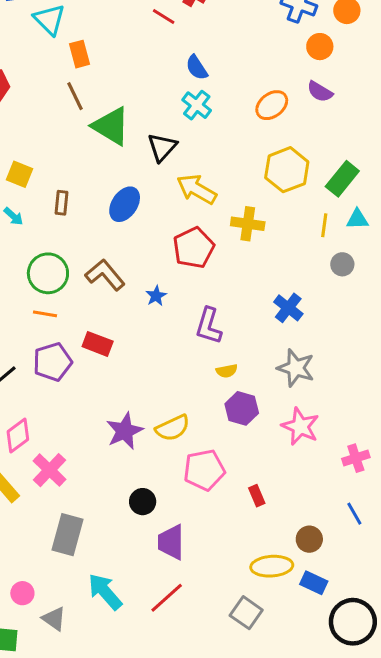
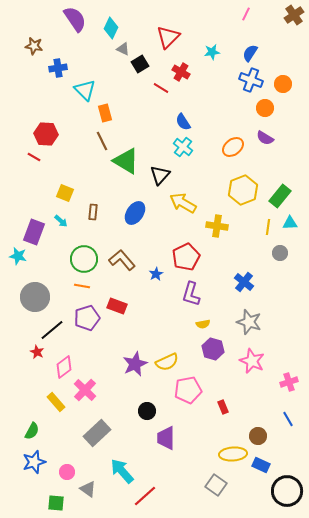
red pentagon: (194, 248) -> (186, 257), moved
gray rectangle: (68, 535) -> (97, 433), turned 32
red line: (167, 598) -> (145, 496), moved

